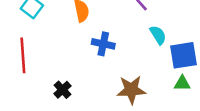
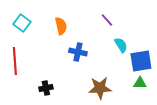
black cross: (62, 90) -> (46, 88), turned 32

